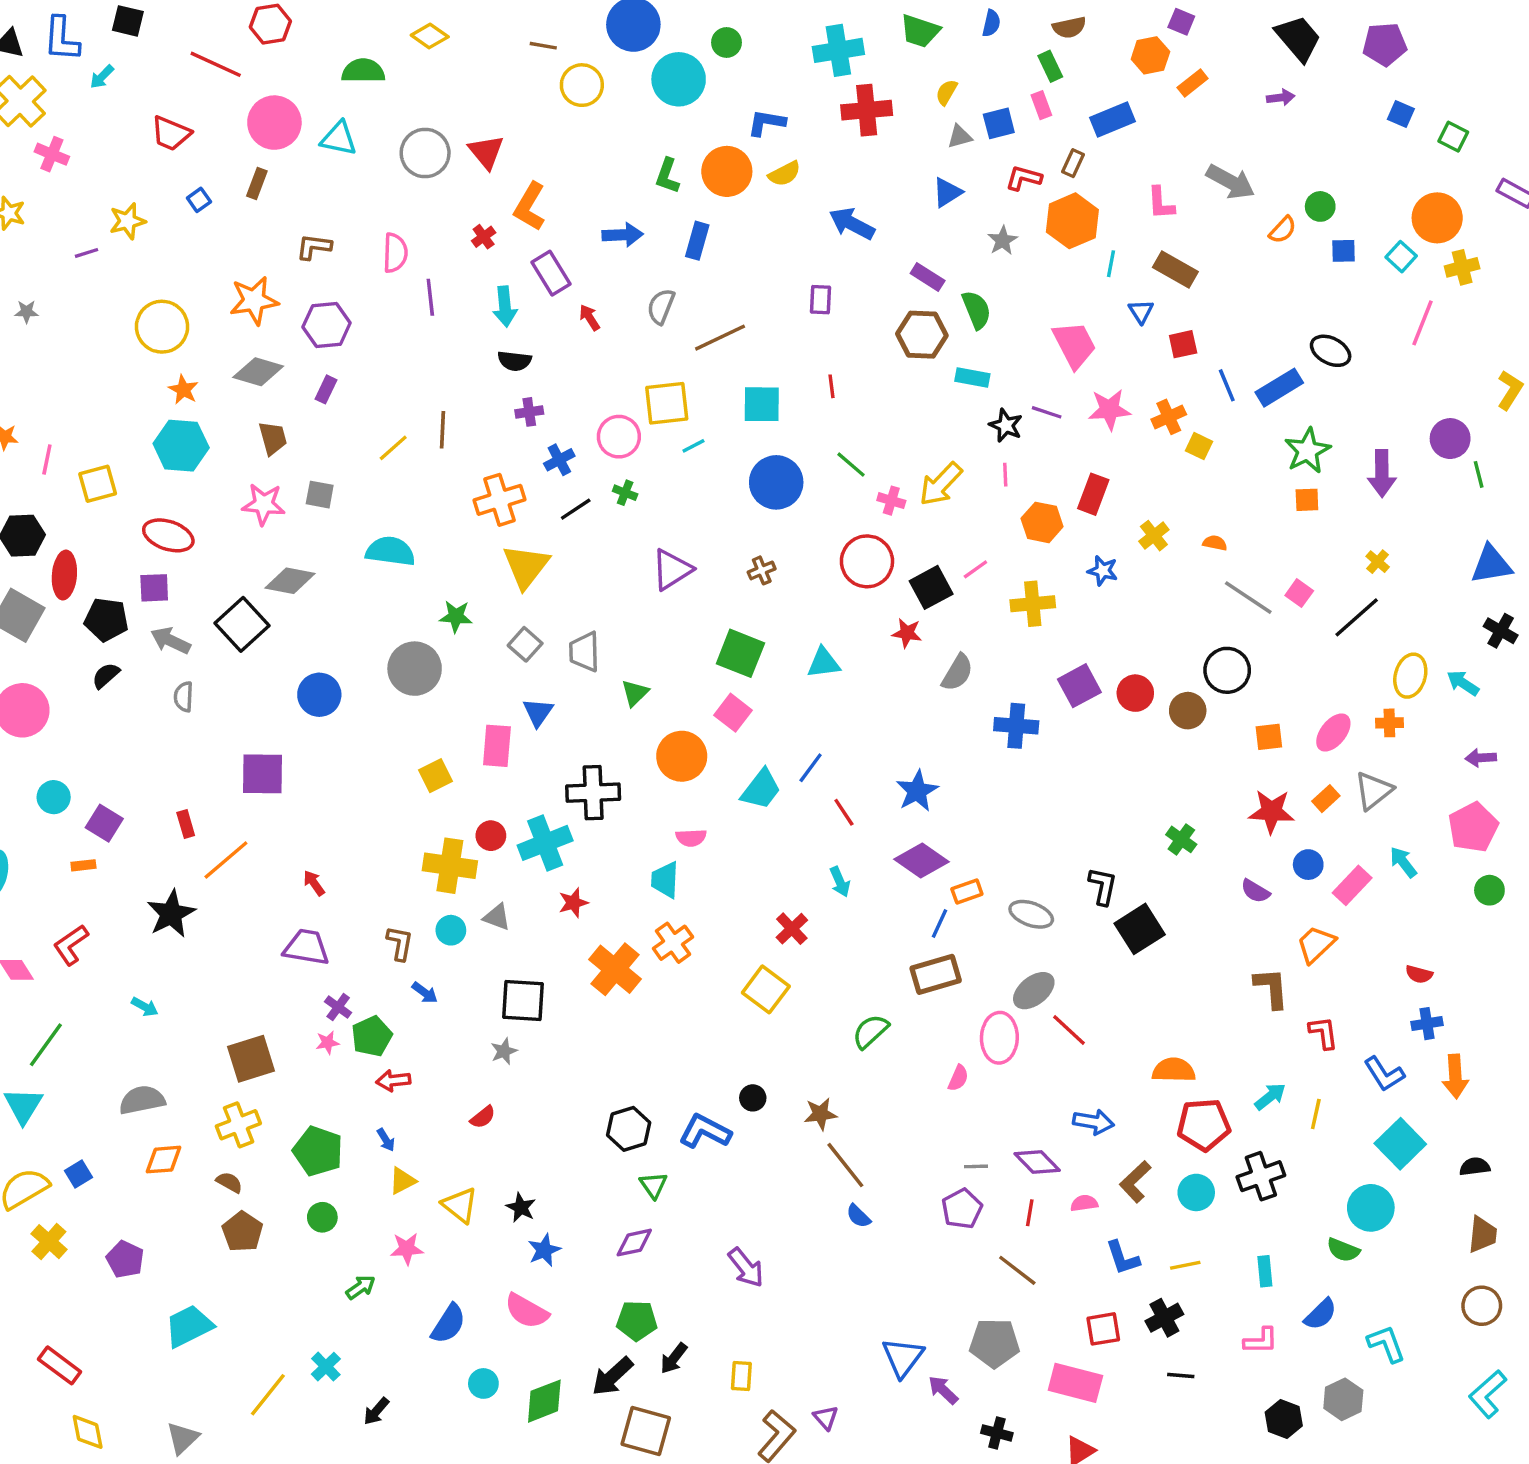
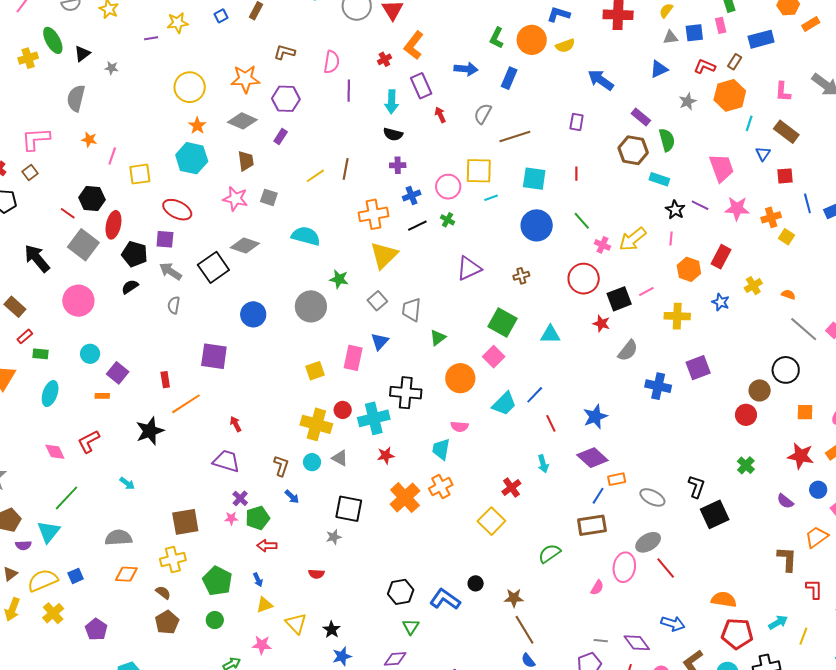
red circle: (1135, 693) -> (746, 415), moved
red semicircle: (483, 1117) -> (316, 574), turned 35

